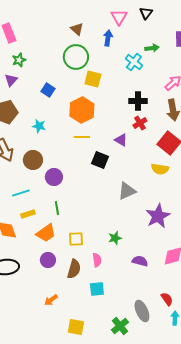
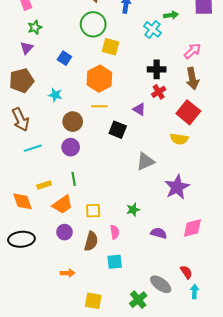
brown circle: (33, 160) -> (73, 122), moved
cyan line: (21, 193) -> (33, 148), moved
orange arrow: (51, 300) -> (68, 273), turned -144
gray ellipse: (142, 311) -> (161, 284), turned -30

